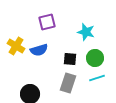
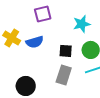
cyan star: (86, 32) -> (82, 24), turned -30

